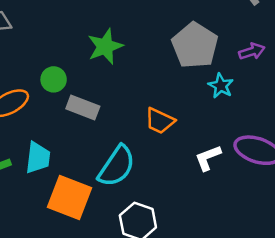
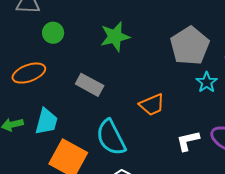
green circle: (54, 79) -> (53, 33), moved
orange trapezoid: (160, 121) -> (152, 105), turned -56
cyan semicircle: (117, 166) -> (111, 137), turned 111

